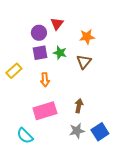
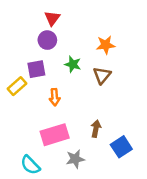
red triangle: (57, 24) -> (52, 18), moved
purple square: (40, 53) -> (36, 69), moved
gray star: (77, 131) -> (75, 159), moved
blue square: (100, 132) -> (121, 147), moved

